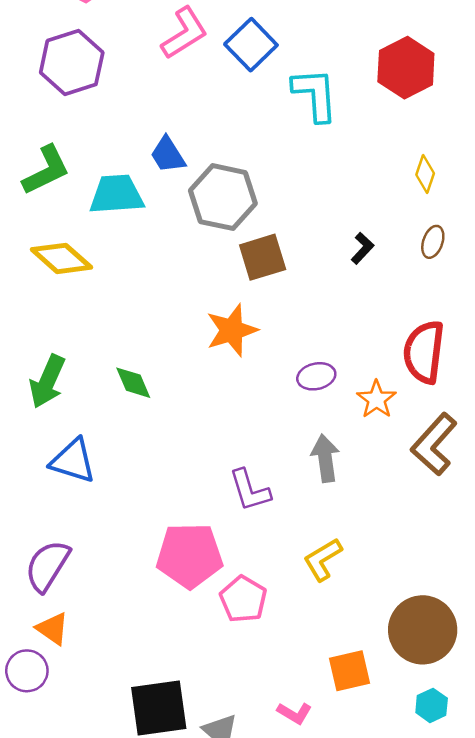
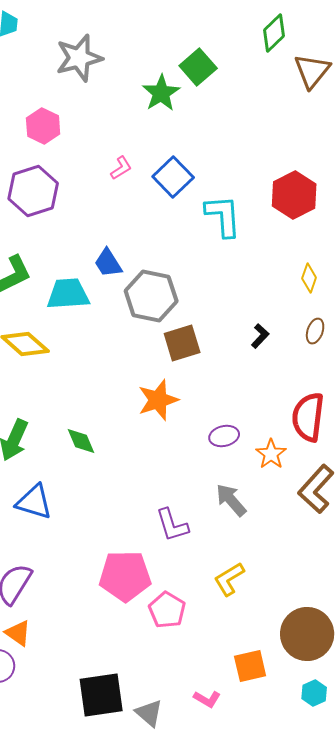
pink L-shape: (184, 33) -> (121, 168), size x0.6
gray arrow: (325, 458) -> (231, 500), turned -33

